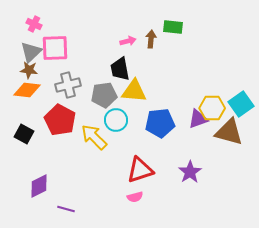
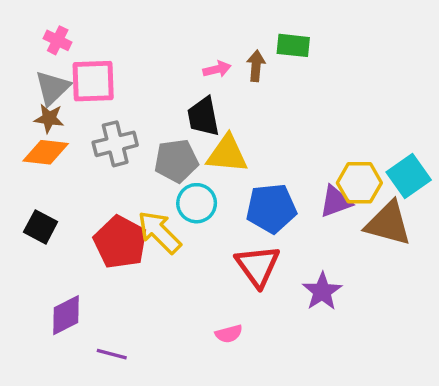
red pentagon: (60, 120) -> (120, 242), moved
red triangle: (140, 170) -> (258, 266), moved, turned -48

